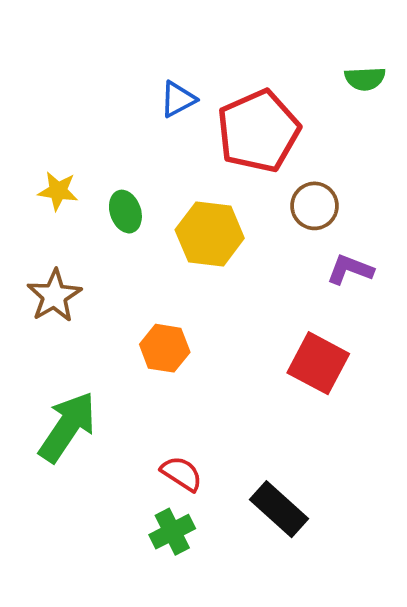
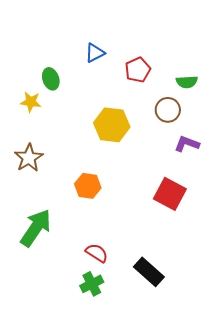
green semicircle: (365, 79) -> (187, 82), moved
red pentagon: (258, 131) -> (138, 70), size x0.6
green ellipse: (125, 212) -> (51, 79), moved

